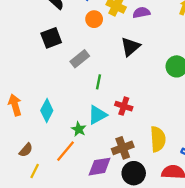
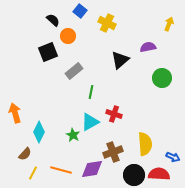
purple semicircle: (141, 13) -> (148, 47), moved
orange circle: (94, 19) -> (68, 36), moved
cyan diamond: (47, 110) -> (39, 132), moved
orange line: (65, 151) -> (61, 170), moved, turned 65
black circle: (134, 173) -> (134, 175), moved

